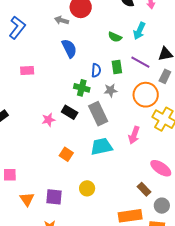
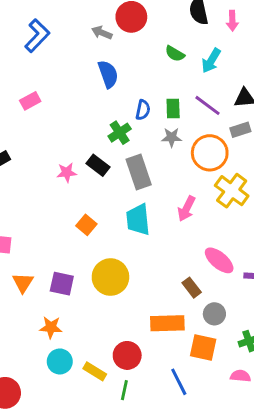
green semicircle: (115, 37) -> (175, 54), moved
pink rectangle: (27, 71) -> (30, 101), moved, turned -32
gray rectangle: (165, 76) -> (240, 130), turned 40
green cross: (82, 88) -> (120, 133), turned 35
gray star: (111, 90) -> (172, 137), moved
cyan trapezoid: (101, 147) -> (138, 220), turned -90
yellow circle: (87, 188) -> (110, 277), size x1.6

